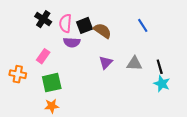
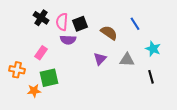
brown semicircle: (103, 31) -> (109, 33), moved
black line: (160, 67) -> (151, 77), moved
cyan star: (162, 84) -> (153, 49), moved
orange star: (52, 106) -> (34, 91), moved

